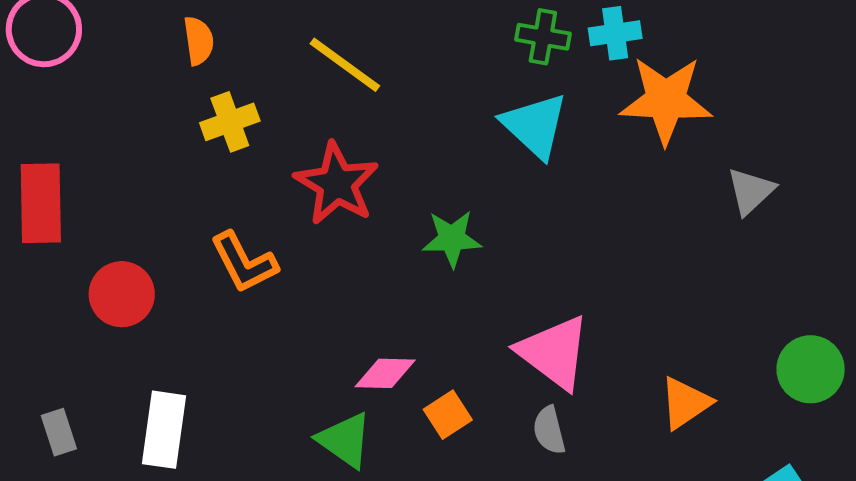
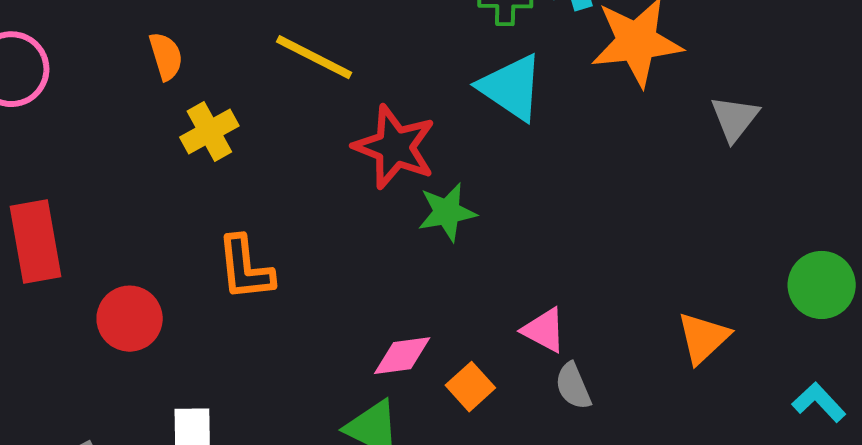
red star: (337, 184) -> (395, 147), moved
orange L-shape: (244, 262) -> (245, 268), turned 30
pink triangle: (554, 352) -> (544, 330), moved, size x0.6

